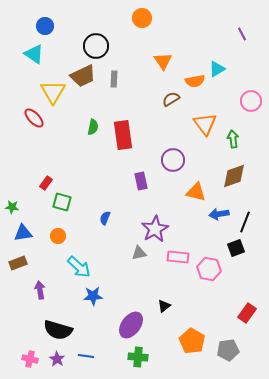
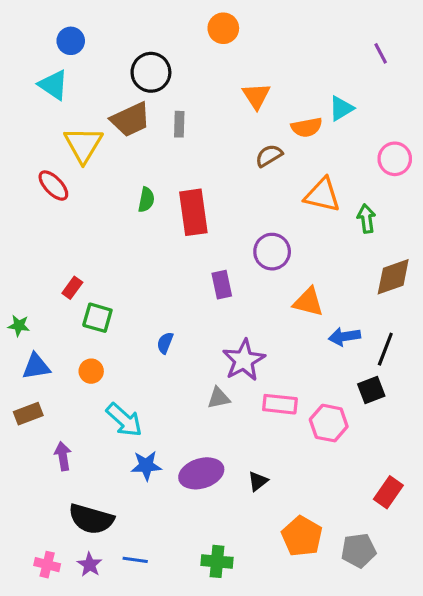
orange triangle: (205, 124) -> (322, 195), turned -40
brown diamond: (234, 176) -> (393, 277), moved
purple ellipse: (131, 325) -> (201, 473), moved, turned 36

